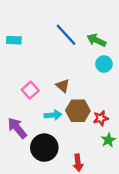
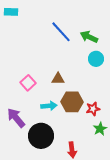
cyan rectangle: (14, 40) -> (11, 12), moved
brown triangle: (63, 86) -> (58, 79), turned -40

